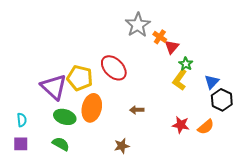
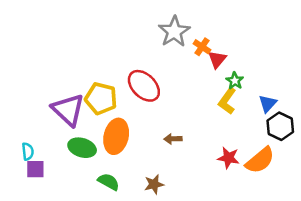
orange semicircle: (206, 127) -> (260, 160), size x1.4
purple square: (21, 144) -> (35, 169), moved
green semicircle: (61, 144) -> (109, 182), moved

